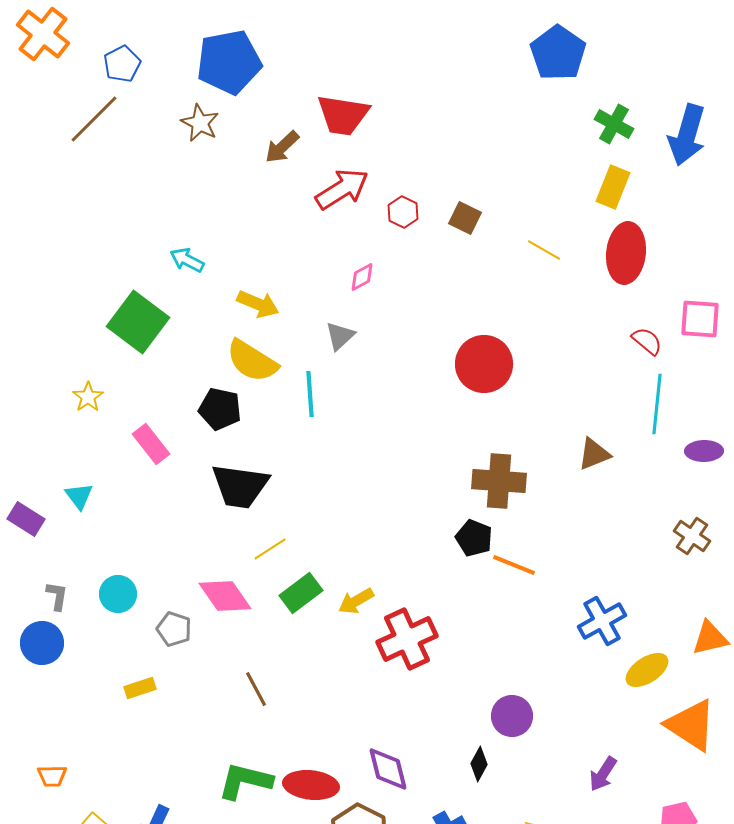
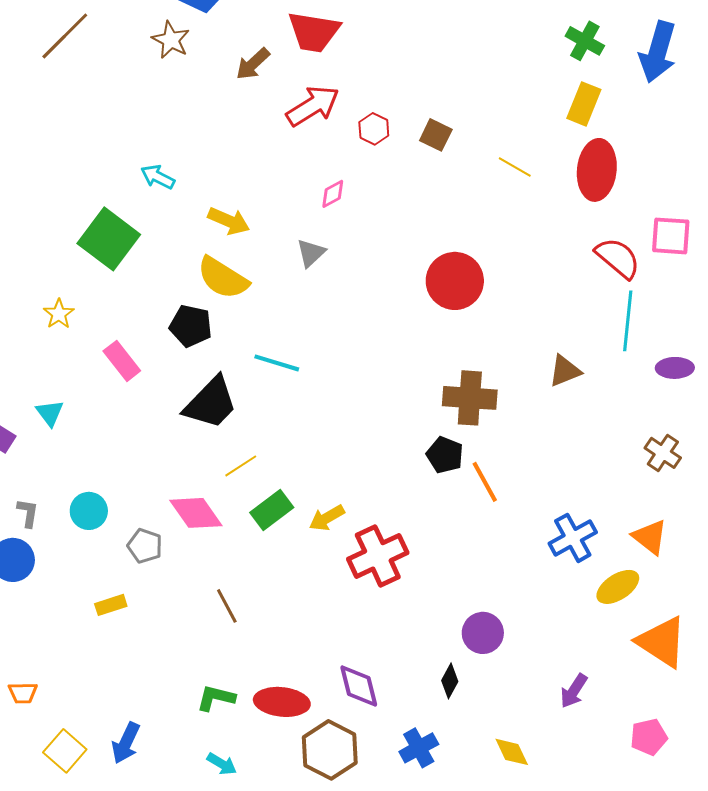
red semicircle: (647, 341) -> (618, 258), size x1.5
cyan line: (310, 394) -> (277, 363), moved, turned -69
black trapezoid: (240, 486) -> (211, 403), turned -54
orange line: (514, 565) -> (485, 482), turned 39
orange triangle: (710, 638) -> (650, 537), moved, turned 51
green L-shape: (245, 781) -> (216, 698), size x0.7

